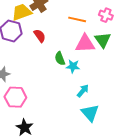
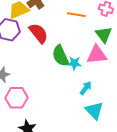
red semicircle: (40, 36) -> (39, 33), size x1.5
pink triangle: (85, 44) -> (97, 55), moved
green semicircle: (60, 59) -> (60, 56), size x1.5

